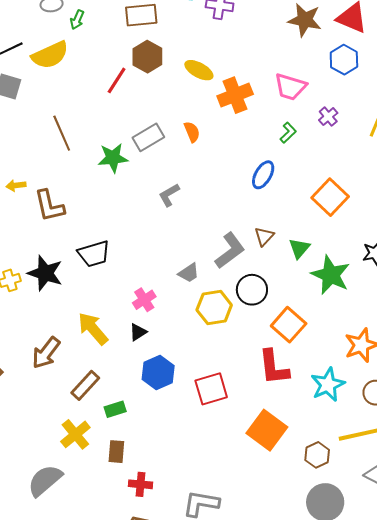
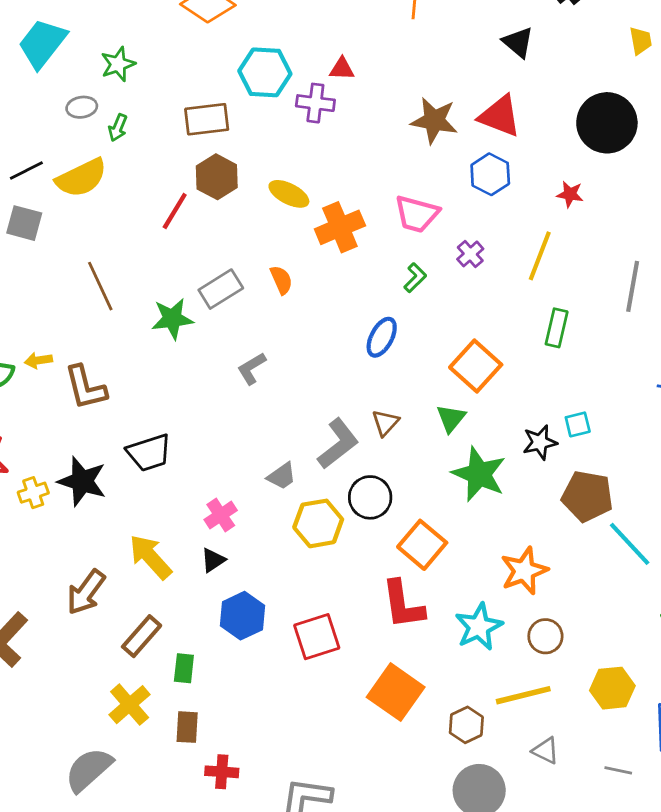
green triangle: (299, 248) -> (451, 418), moved
green rectangle: (115, 409) -> (184, 668), turned -65

